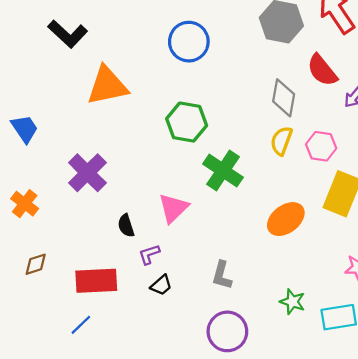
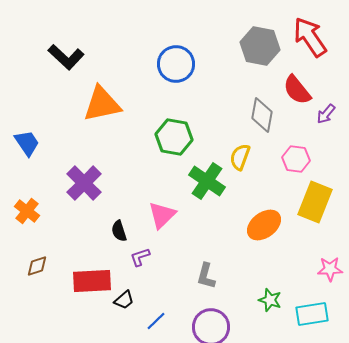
yellow semicircle: (281, 141) -> (240, 157), moved
black trapezoid: (161, 285) -> (124, 300), moved
blue line: (81, 325) -> (156, 321), moved

